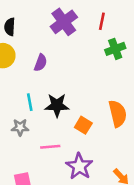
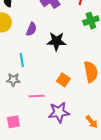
black star: (57, 105) -> (56, 41), moved
purple star: (79, 166) -> (59, 112), turned 30

